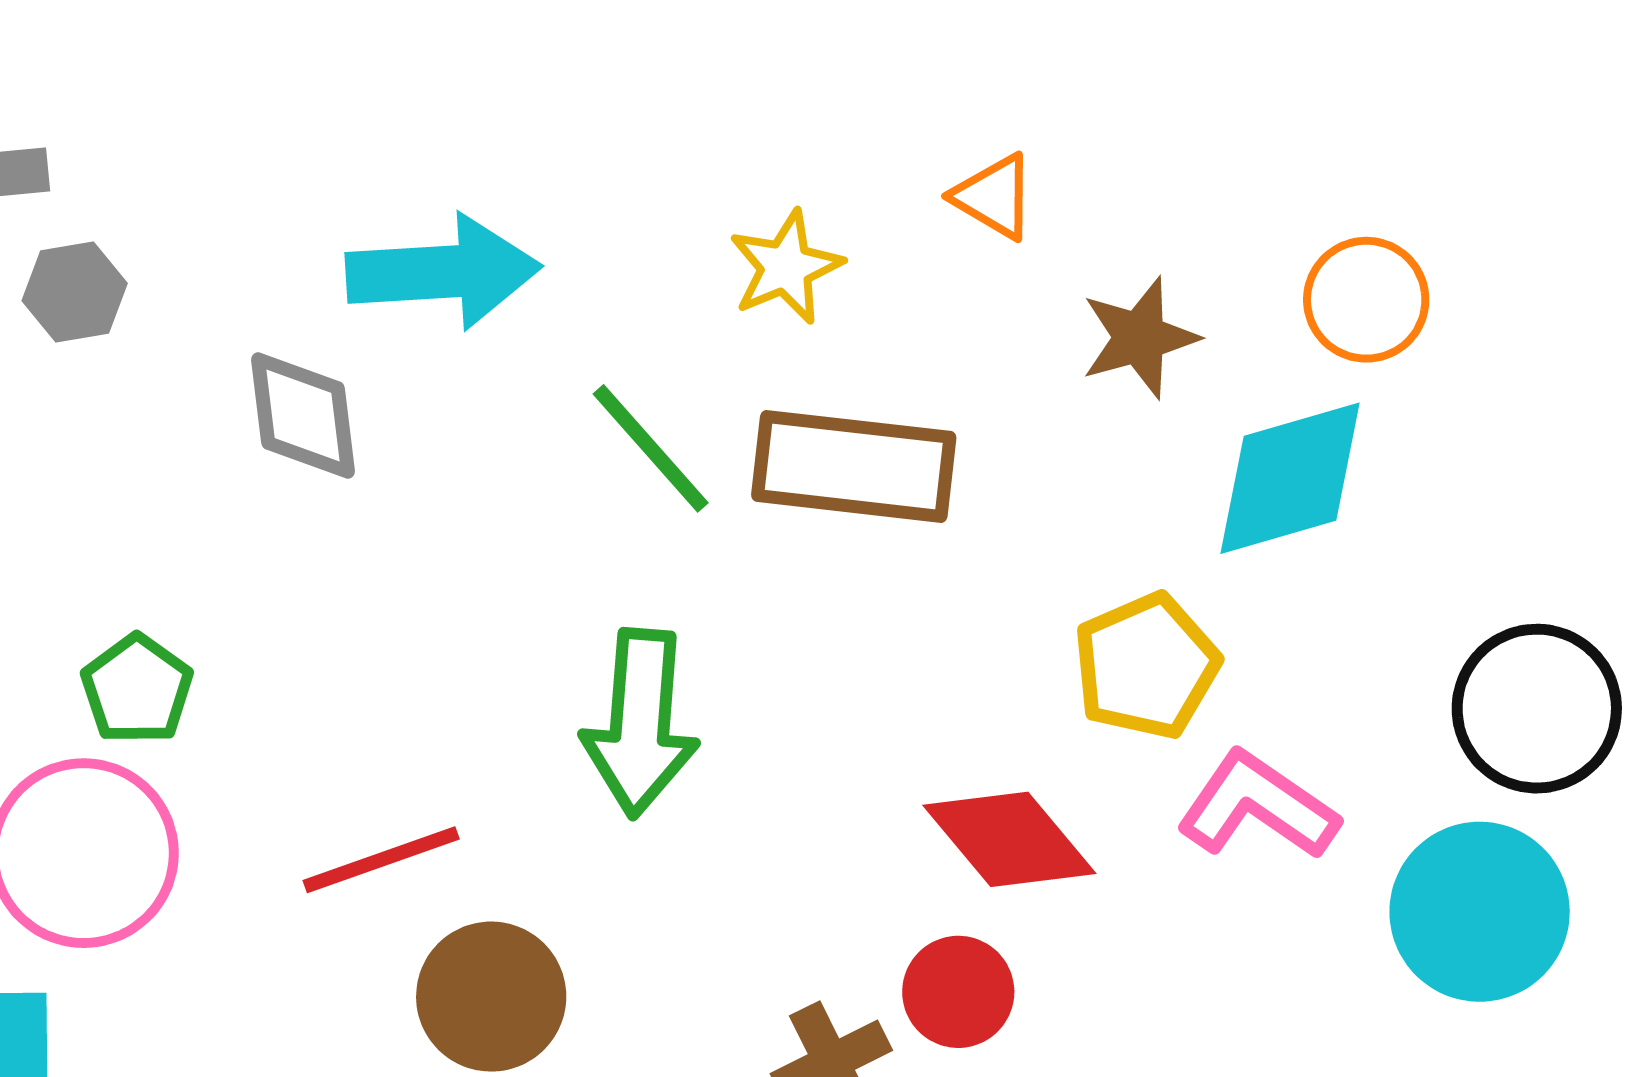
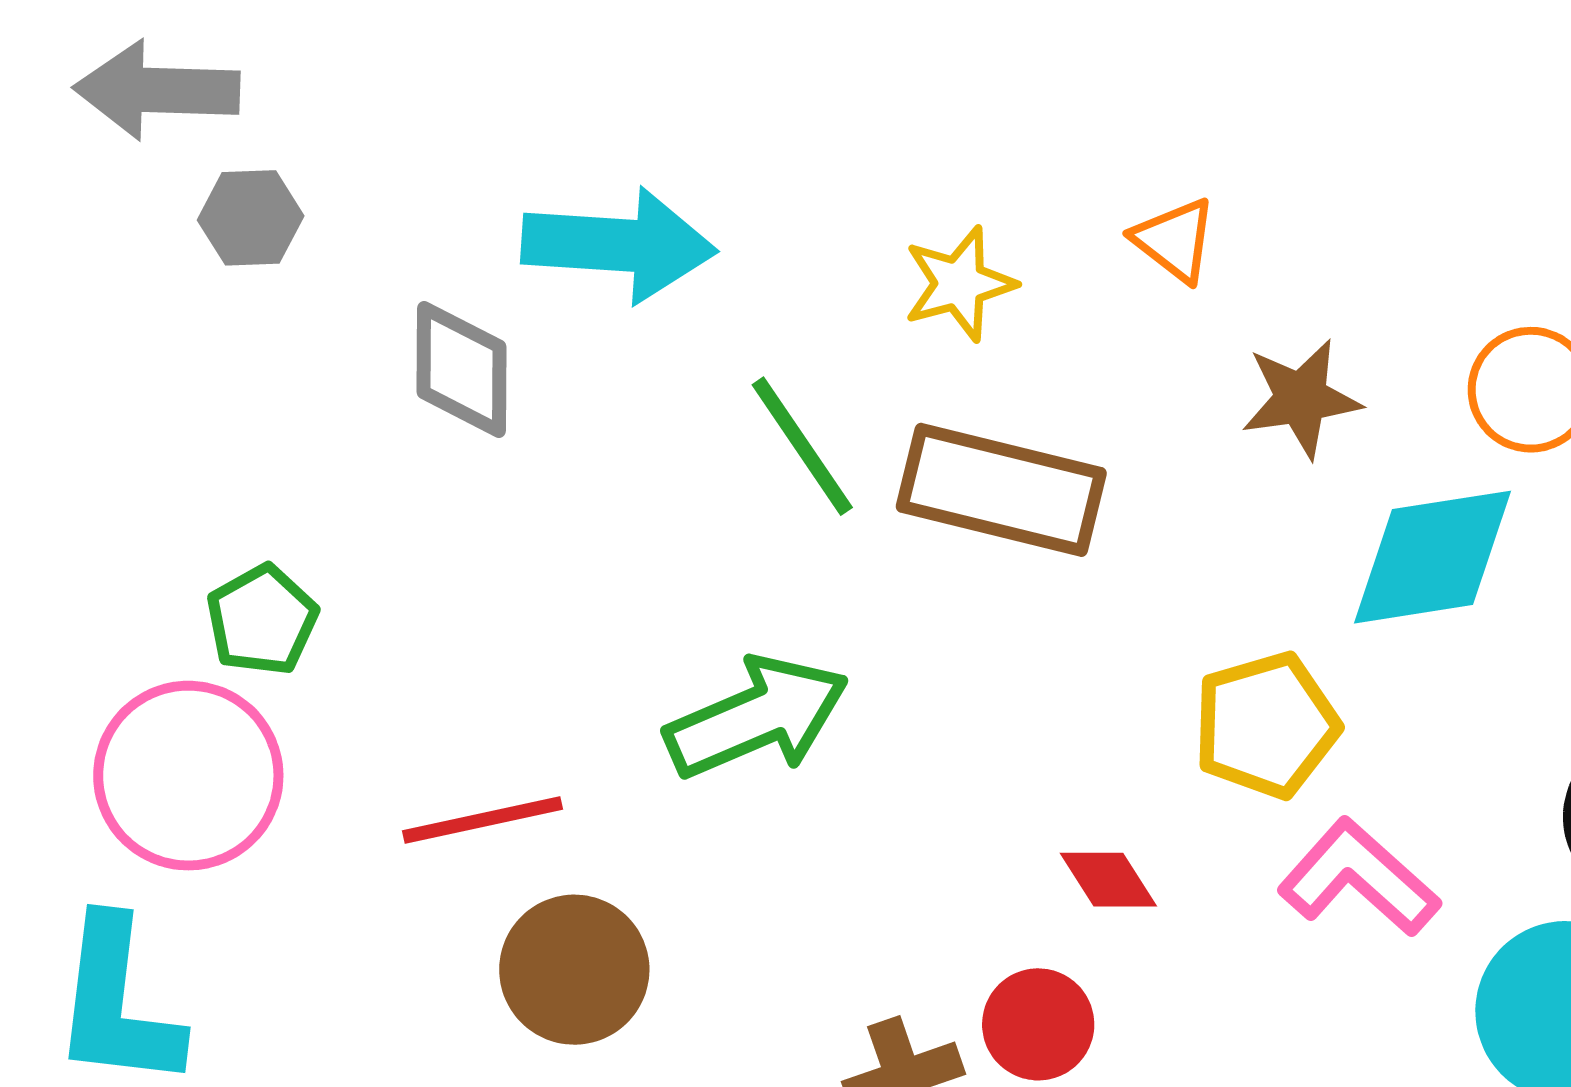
green arrow: (640, 723) -> (757, 717), turned -125
red diamond: (1009, 839) -> (1108, 880), size x0.6

